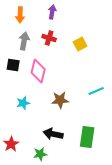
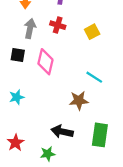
cyan line: (96, 91) -> (94, 77), moved, turned 56
brown star: (60, 100) -> (79, 101), moved
cyan star: (23, 103) -> (17, 97), moved

